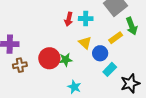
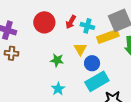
yellow rectangle: (116, 38) -> (108, 37), moved, size x1.5
red circle: (49, 58) -> (44, 22), moved
cyan rectangle: (110, 69) -> (97, 81), size x1.6

